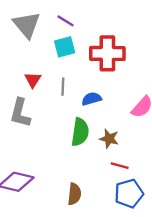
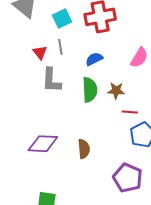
gray line: (63, 87) -> (60, 47), moved
gray L-shape: (20, 113) -> (51, 80), moved
brown semicircle: (74, 194) -> (84, 149), moved

